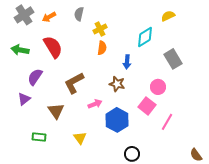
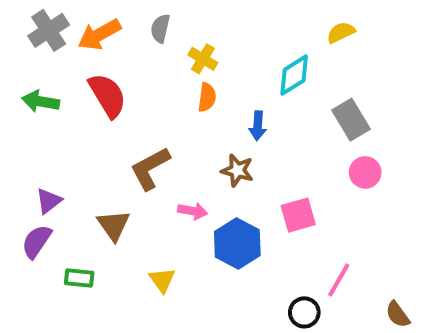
orange arrow: (49, 17) -> (99, 34), size x1.5
yellow cross: (100, 29) -> (203, 59), turned -32
purple semicircle: (35, 77) -> (37, 241), moved
pink circle: (158, 87) -> (365, 172), moved
pink arrow: (95, 104) -> (193, 211), turned 32
pink square: (147, 106) -> (298, 215), turned 36
pink line: (167, 122) -> (339, 280), moved
black circle: (132, 154) -> (304, 312), moved

